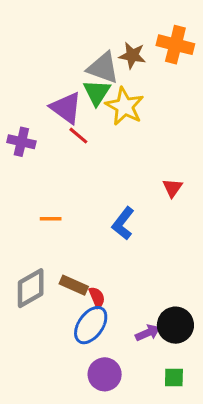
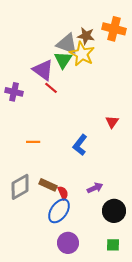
yellow star: (125, 106) -> (82, 54), moved
purple arrow: (148, 333) -> (95, 188), moved

